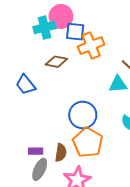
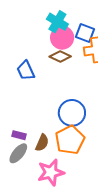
pink circle: (61, 16) -> (62, 38), moved
cyan cross: (44, 28) -> (57, 22), turned 30

